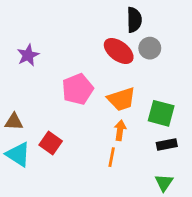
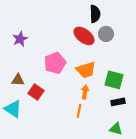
brown triangle: (14, 122) -> (18, 80), moved
red square: (51, 143) -> (36, 92), moved
green triangle: (164, 183) -> (116, 129), turned -48

